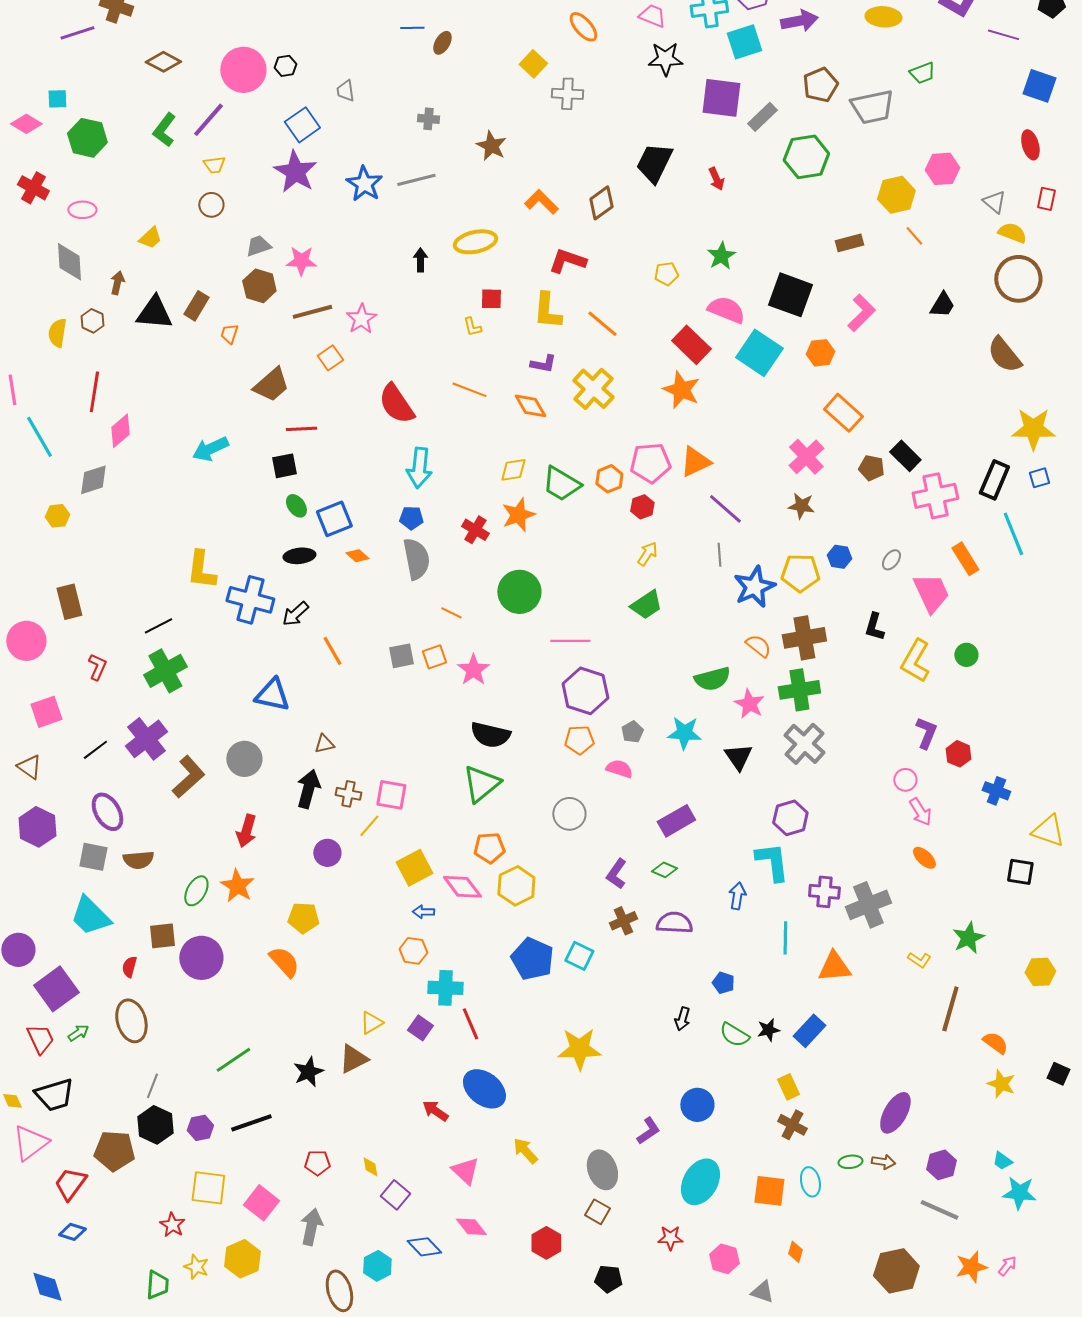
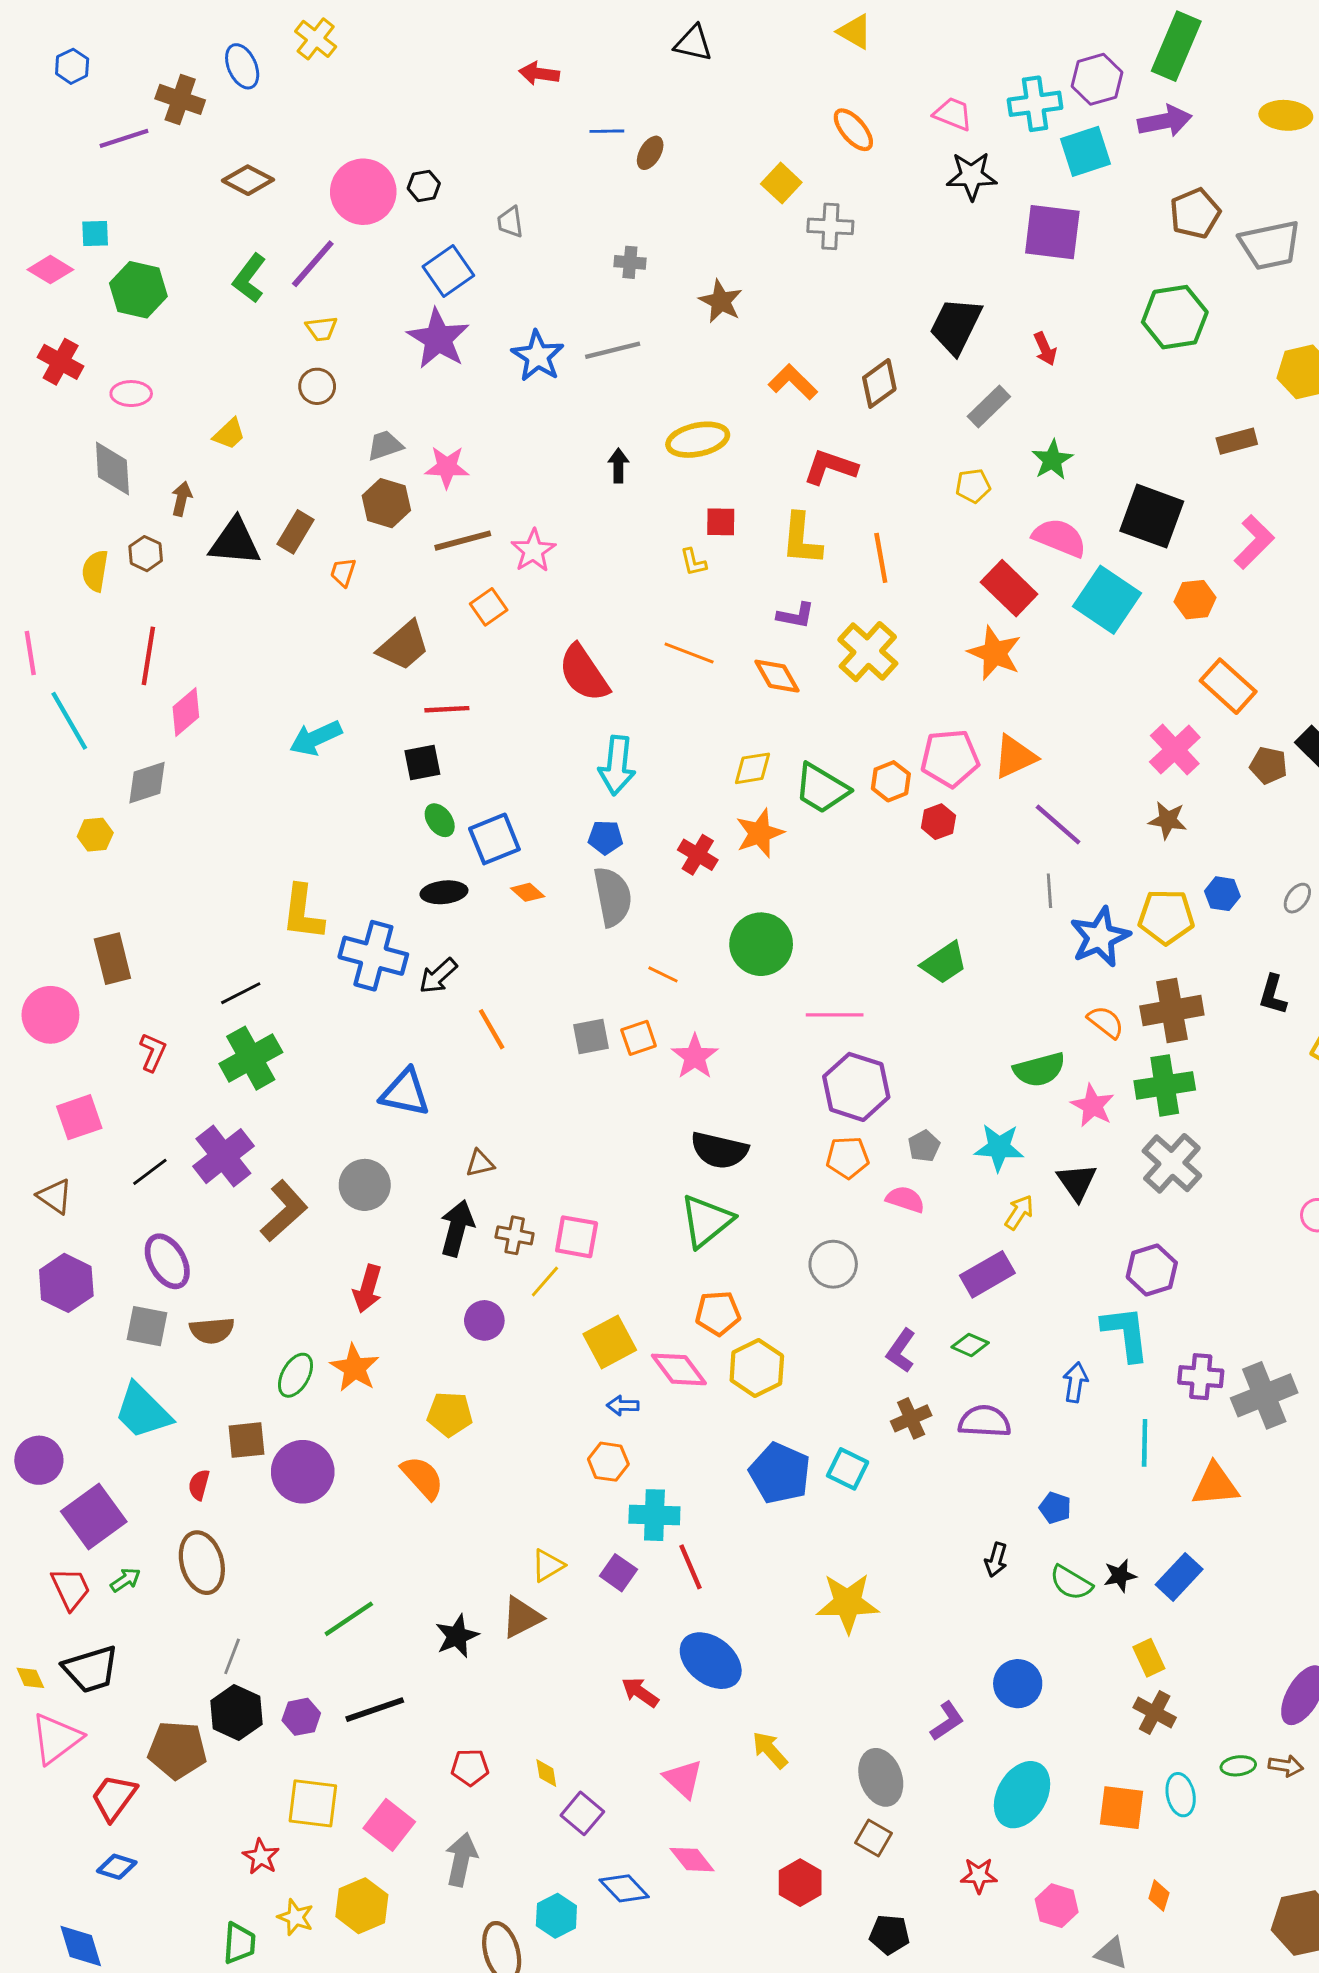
gray rectangle: (762, 117) -> (989, 406), moved
orange line: (602, 324) -> (881, 558), turned 40
yellow arrow: (647, 554) -> (1019, 1212), moved

